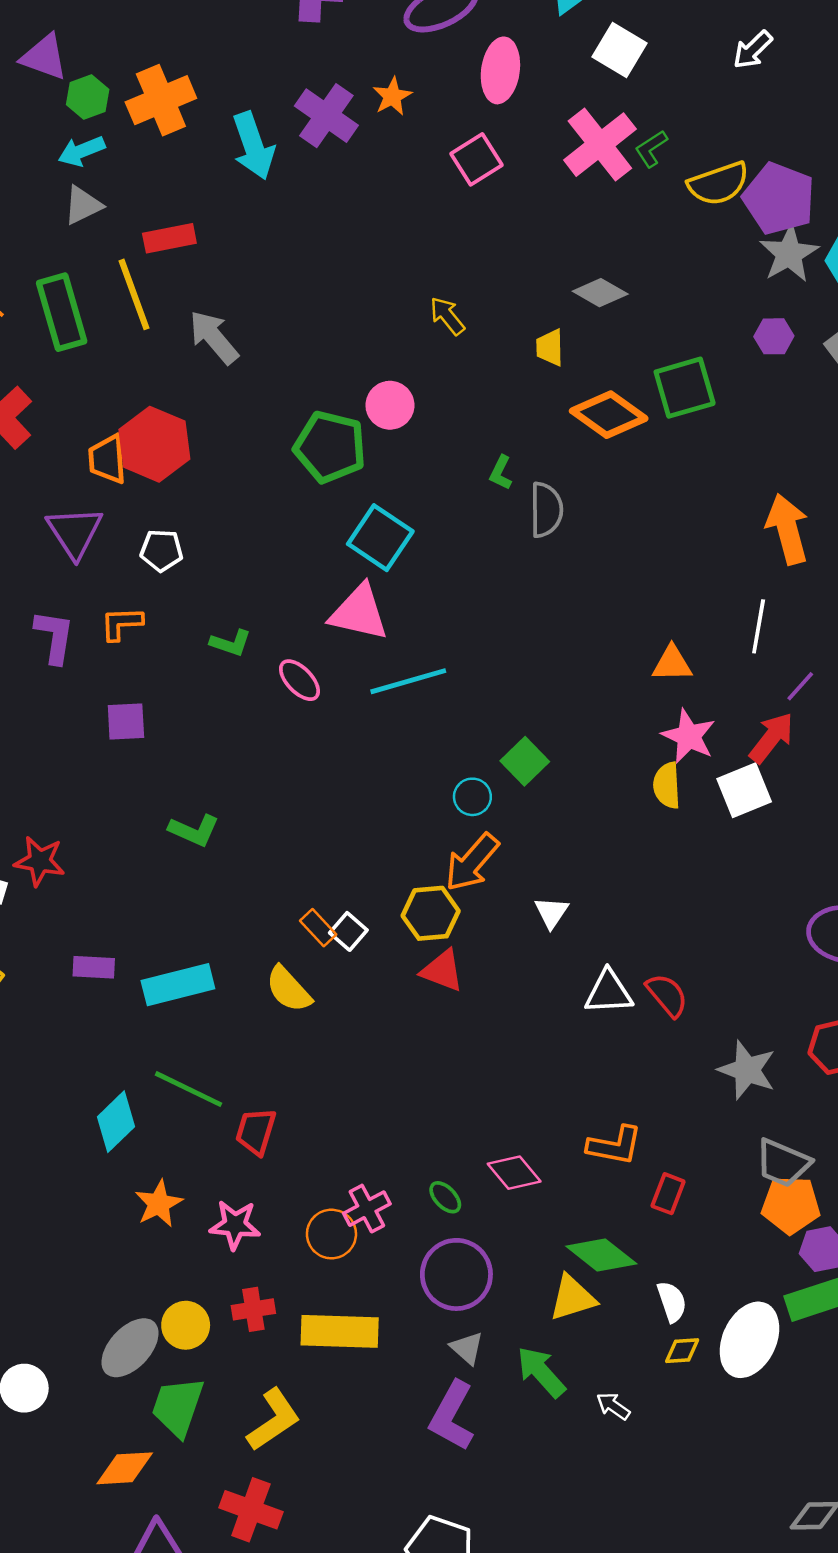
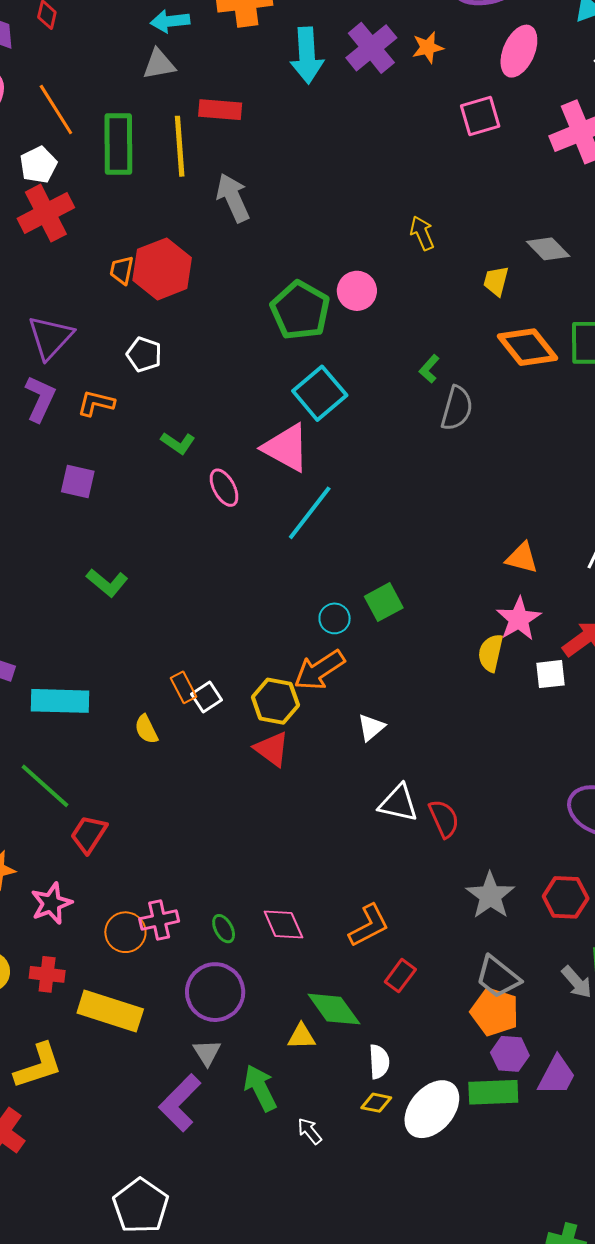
orange trapezoid: (107, 459) -> (122, 270), size x0.7
purple triangle: (75, 532) -> (50, 337), moved
cyan line: (408, 681) -> (310, 513), turned -52
white square: (744, 790) -> (550, 674), size x0.7
yellow semicircle: (289, 989) -> (146, 729), size x0.7
orange L-shape: (615, 1145) -> (369, 926), turned -54
pink star: (235, 1225) -> (51, 903), turned 30
yellow triangle: (572, 1298) -> (302, 1036), size x0.7

